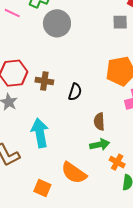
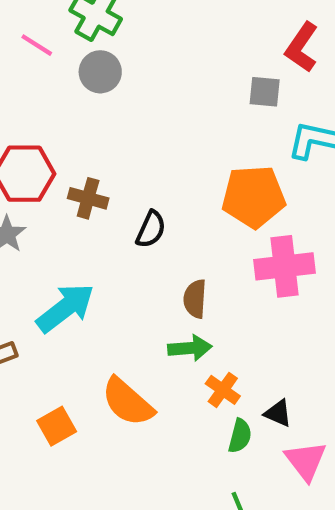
gray circle: (57, 23) -> (100, 72), moved, size x0.7
cyan arrow: (40, 133) -> (65, 308), turned 56
orange square: (42, 188) -> (57, 426), turned 30

